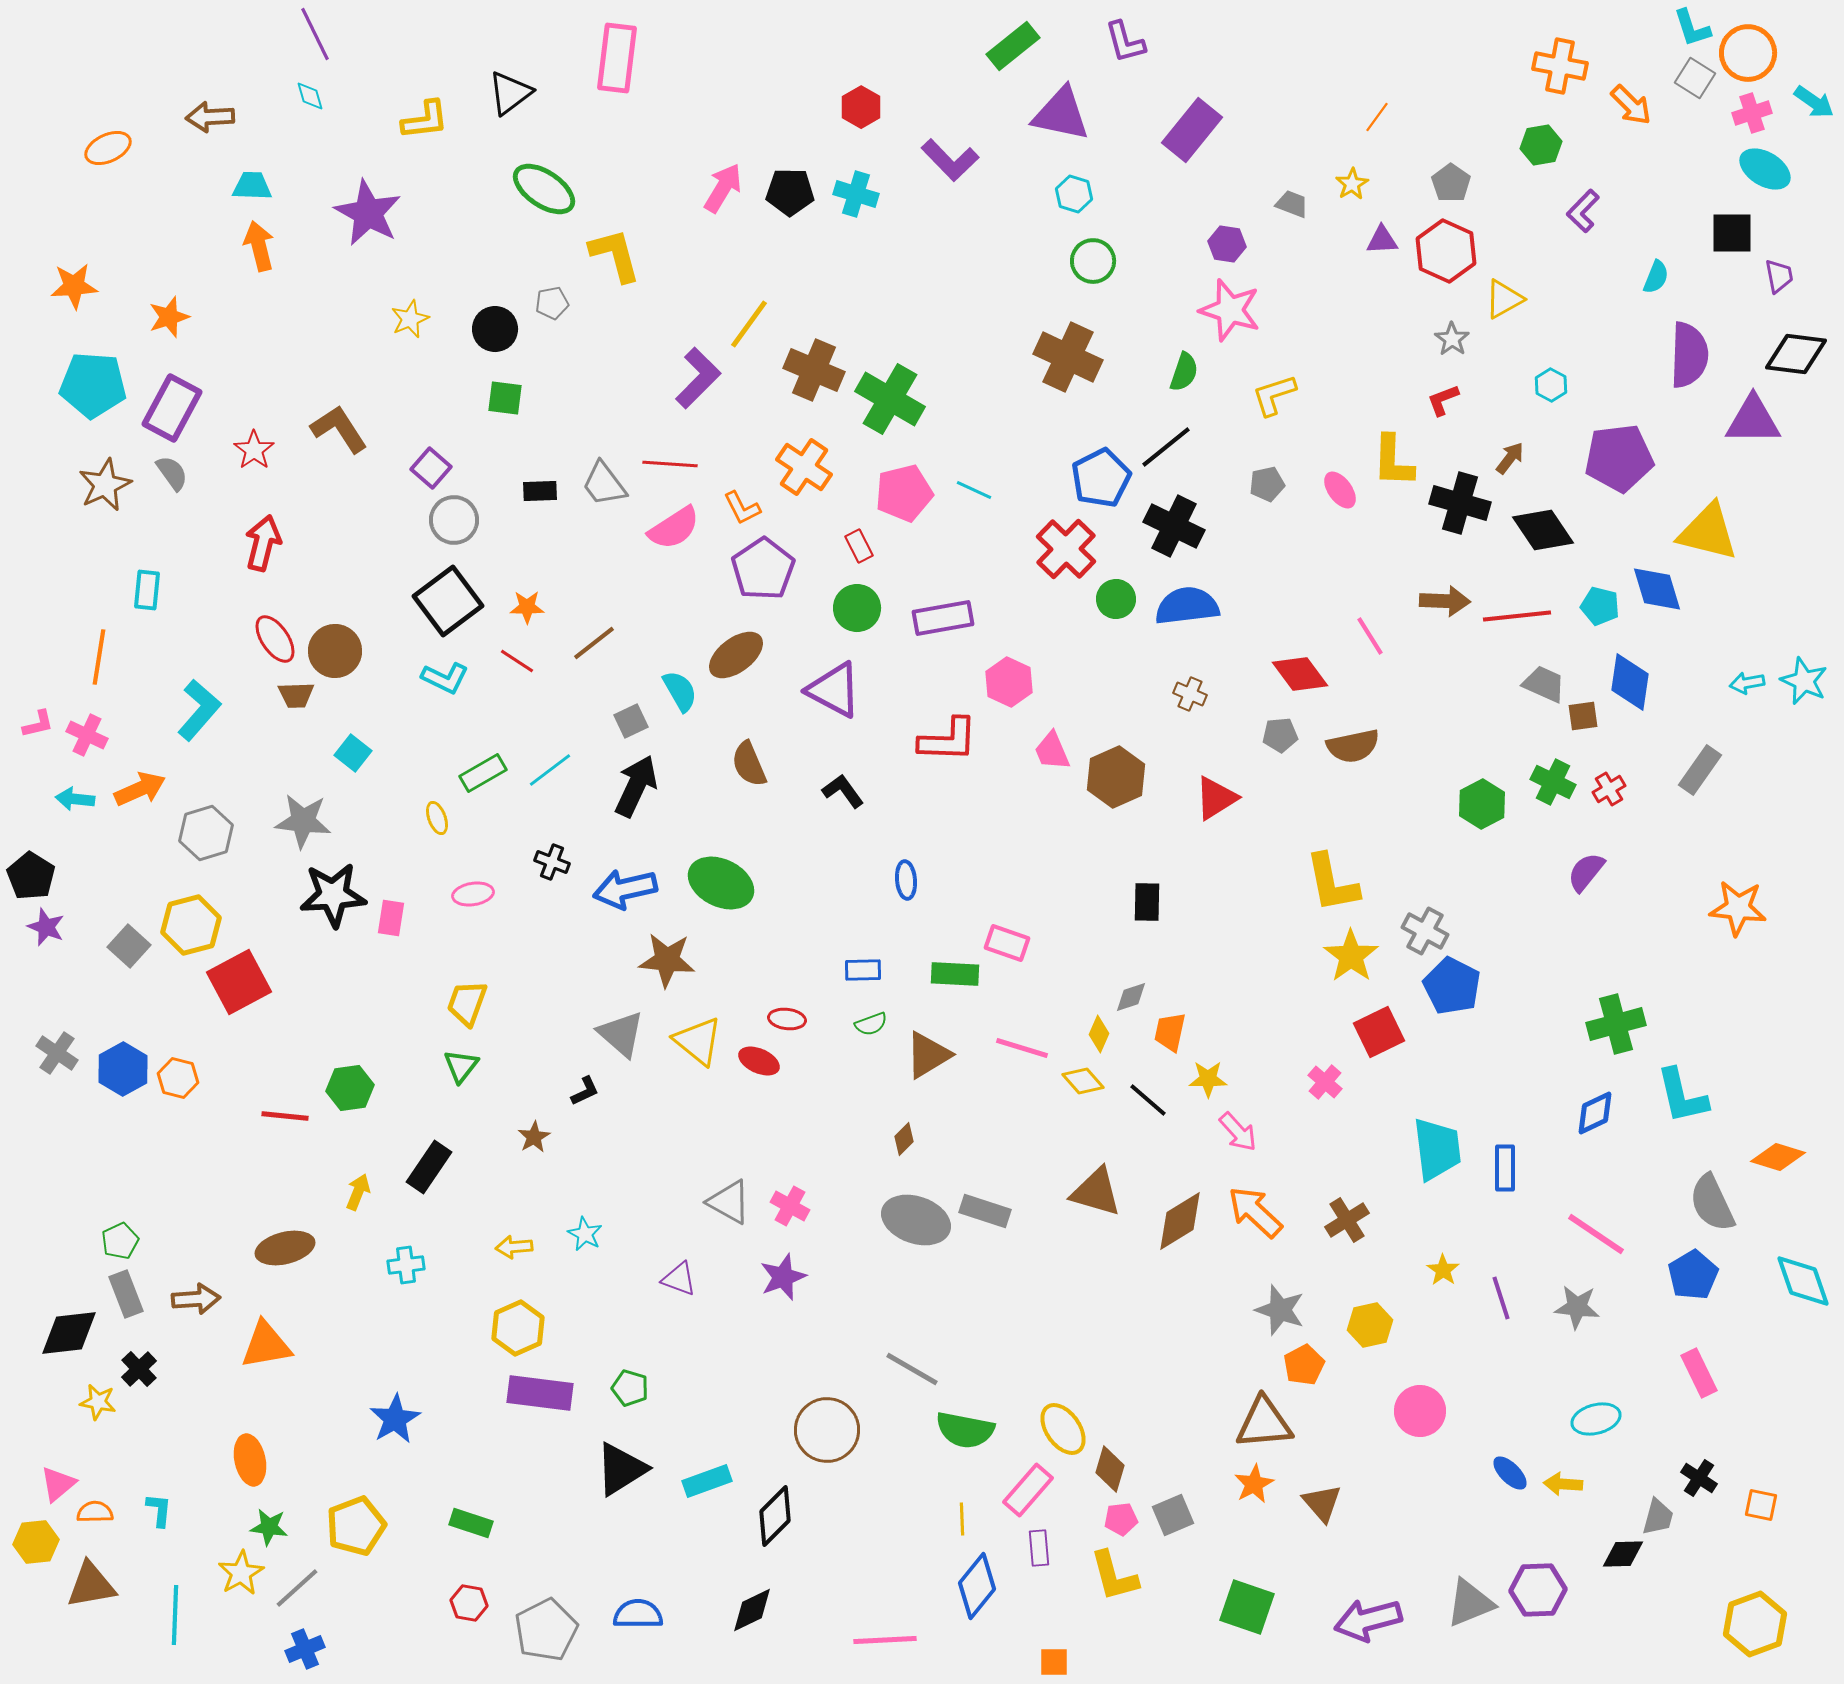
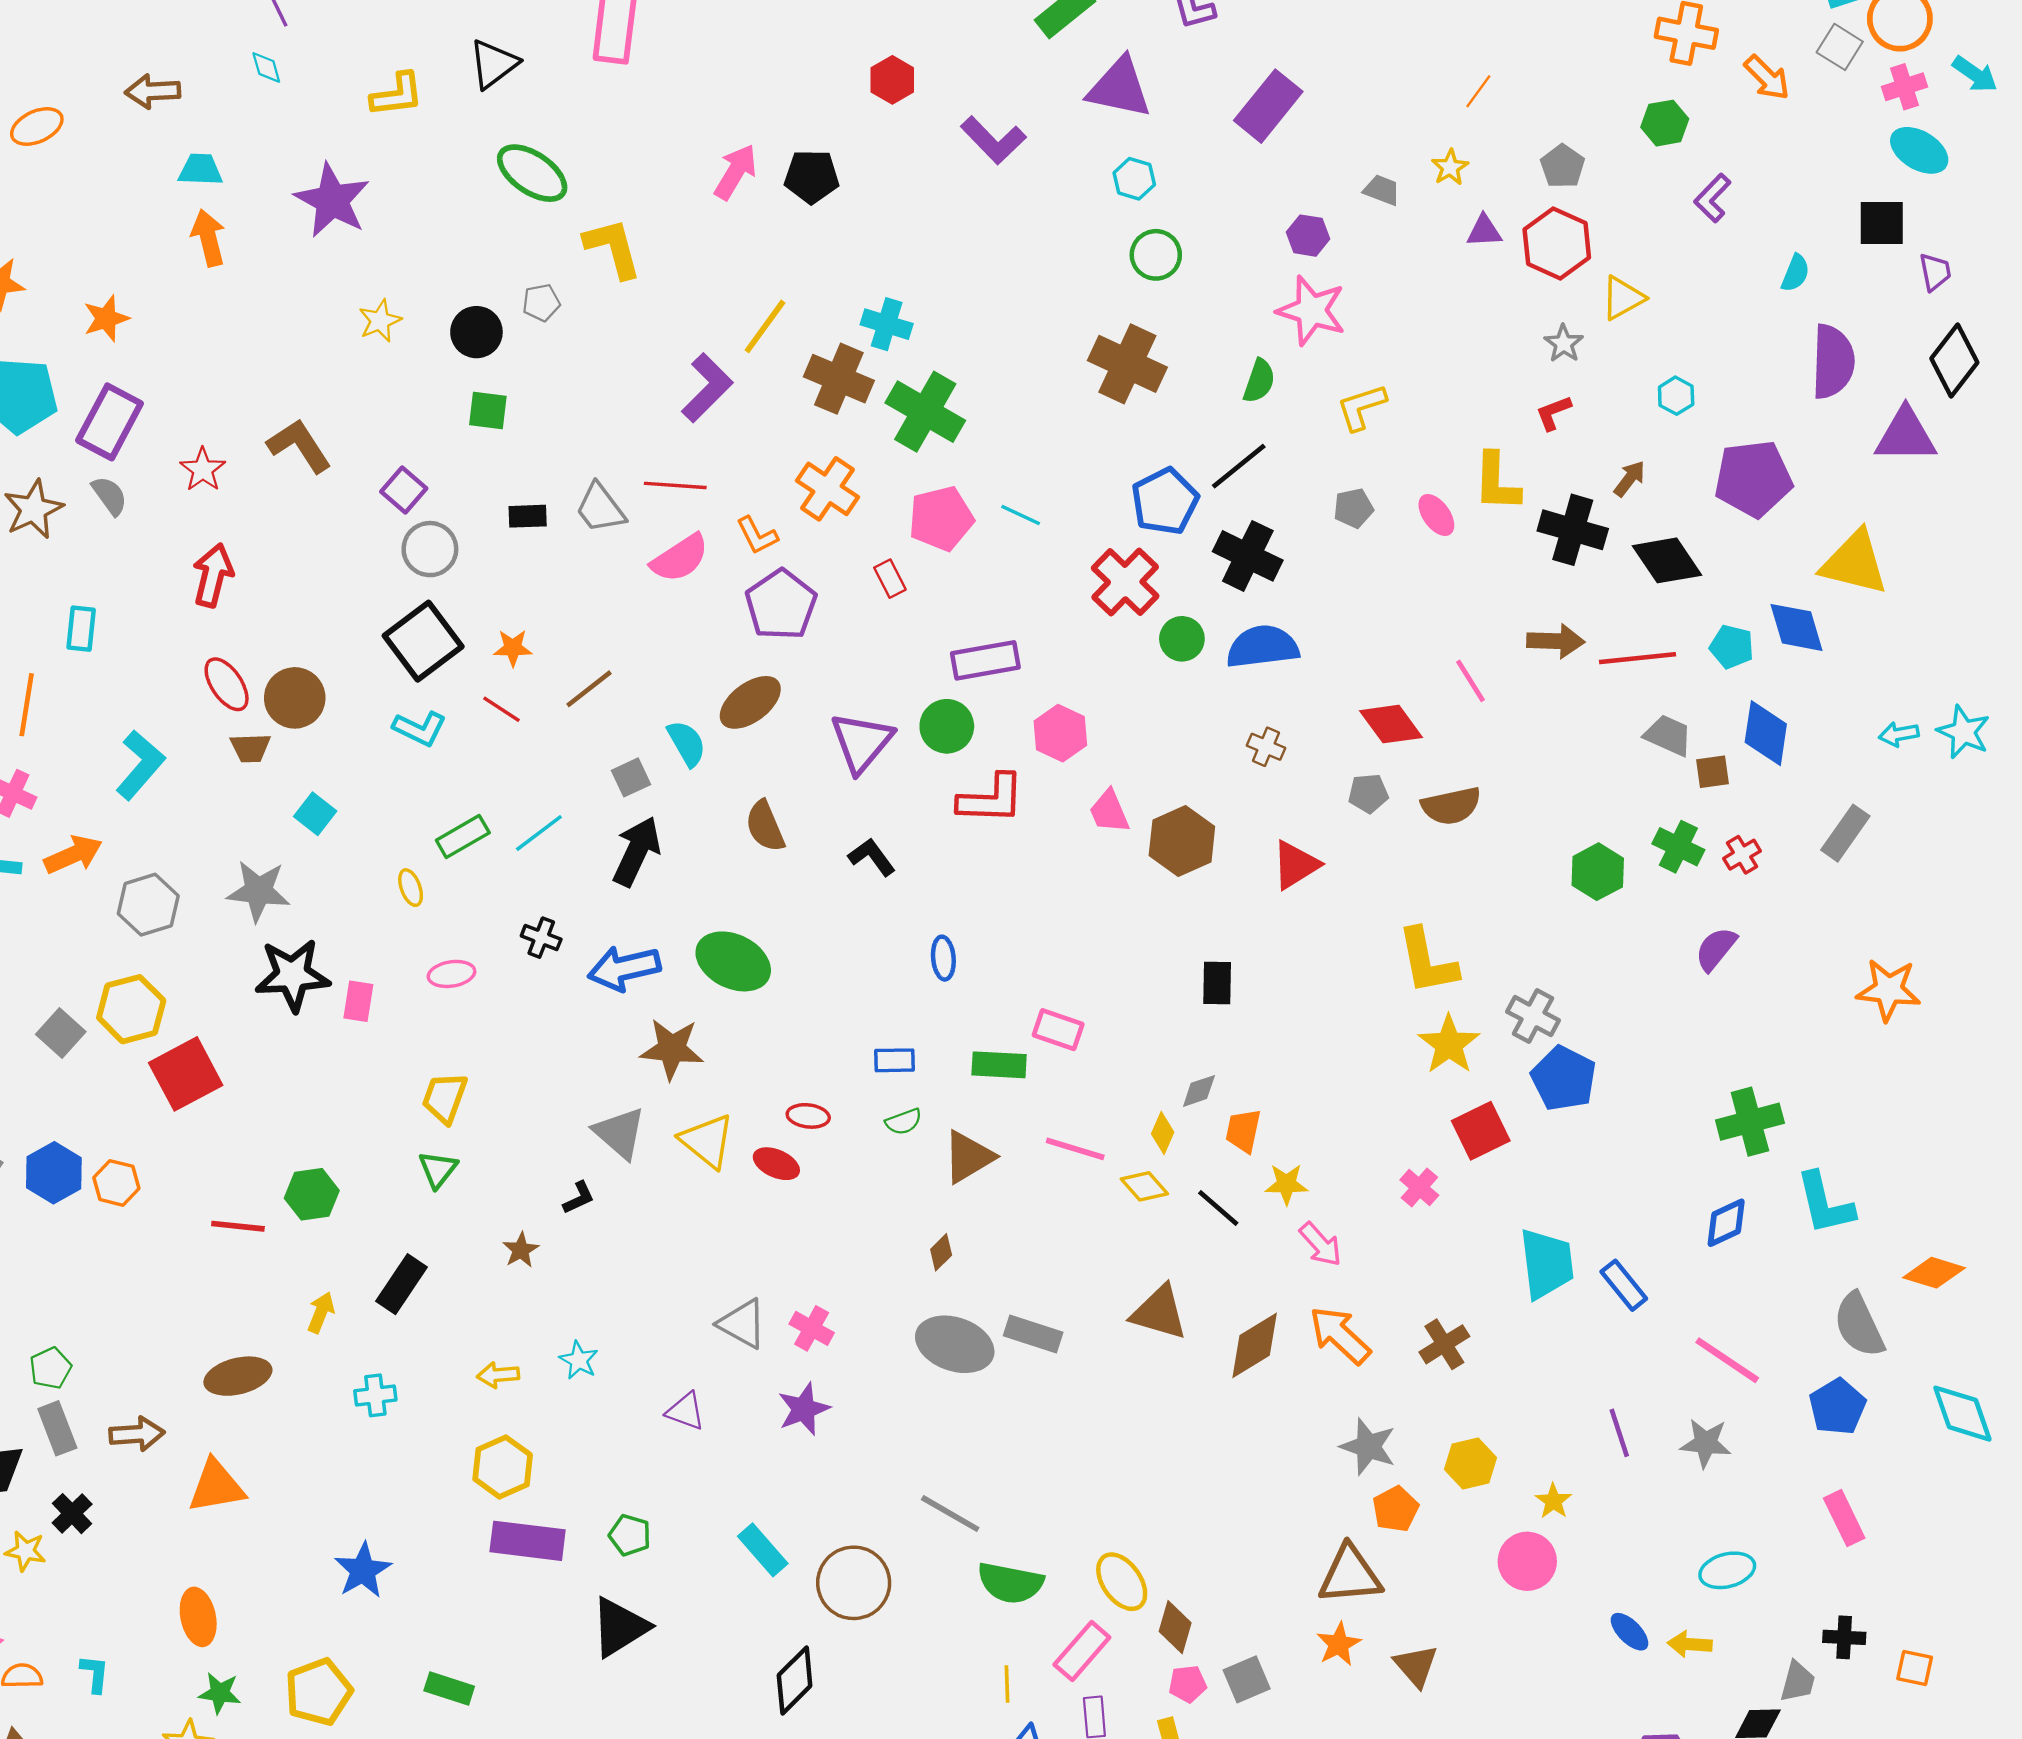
cyan cross: (856, 194) -> (887, 324), moved
black diamond: (1796, 354) -> (1954, 361), turned -60
green circle: (857, 608) -> (947, 726), moved
purple triangle: (834, 690) -> (862, 742), turned 42
blue rectangle: (1505, 1168) -> (1624, 1285), turned -39
yellow star: (1443, 1270) -> (1553, 1501), moved
black cross: (1699, 1478) -> (1844, 1637), turned -30
cyan rectangle: (707, 1481) -> (763, 1550), moved, turned 69

